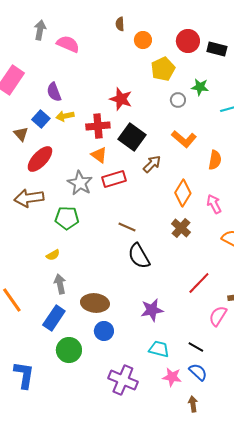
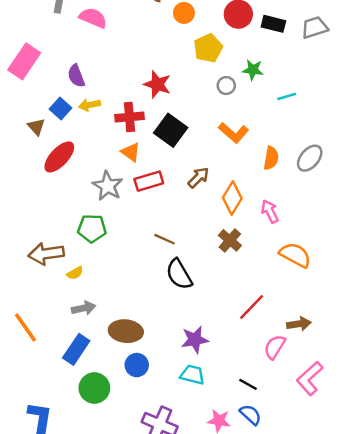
brown arrow: (152, 164) -> (198, 177), moved
brown arrow: (29, 198) -> (46, 254), moved
gray arrow: (60, 284) -> (83, 308), turned 90
cyan trapezoid: (159, 349) -> (192, 375), moved

